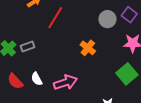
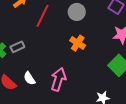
gray circle: (107, 19) -> (77, 12), moved
pink arrow: (65, 82) -> (58, 79), turned -50

